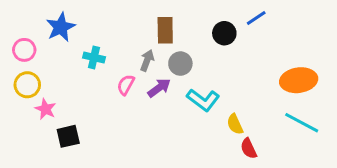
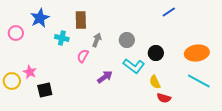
brown rectangle: (165, 30) -> (81, 20), moved
black circle: (224, 33) -> (156, 53), moved
gray circle: (180, 64) -> (127, 40), moved
yellow circle: (27, 85) -> (12, 81), moved
purple arrow: (159, 88) -> (105, 77), moved
red semicircle: (249, 148) -> (164, 98), turned -48

